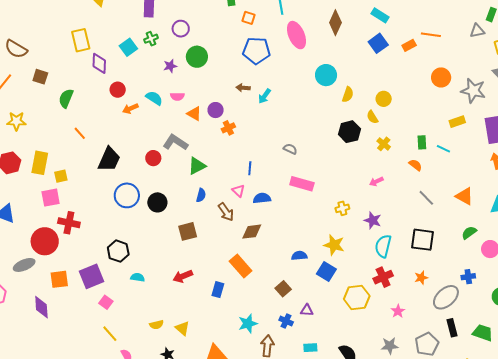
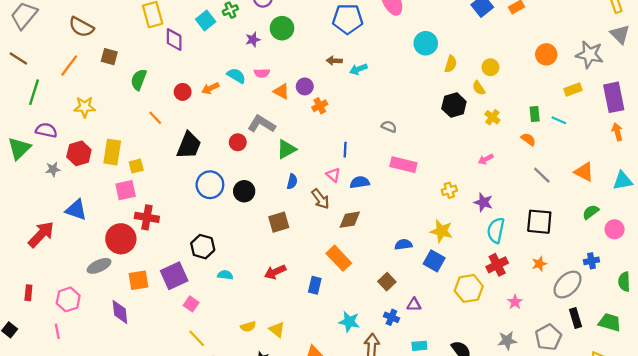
orange circle: (441, 77) -> (546, 54), moved
red circle: (118, 90) -> (183, 92), moved
cyan arrow: (265, 96) -> (358, 69), turned 35
cyan star: (248, 324) -> (349, 322), turned 30

